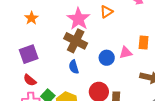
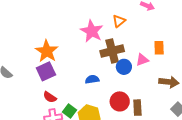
orange star: (31, 18) -> (47, 51), moved, size x1.6
brown cross: (76, 41) -> (112, 51), moved, turned -35
blue semicircle: (74, 67) -> (92, 79), turned 104

